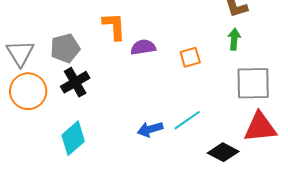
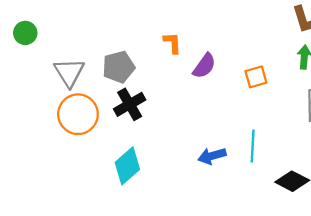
orange L-shape: (114, 26) -> (172, 43), size x0.7
purple semicircle: (143, 47) -> (204, 66), turned 135
cyan line: (187, 120) -> (253, 146), turned -52

